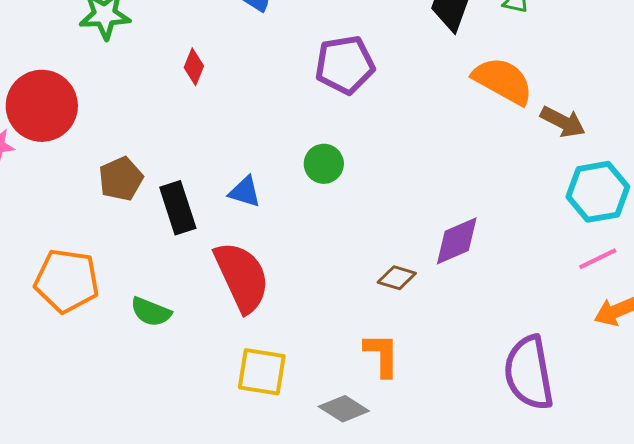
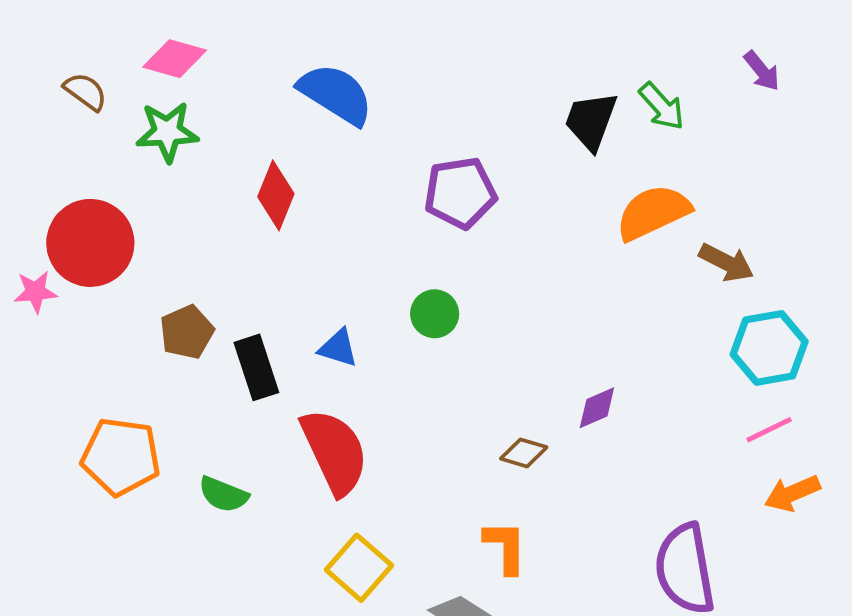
red diamond: (194, 67) -> (276, 195), size x1.5
orange semicircle: (503, 81) -> (653, 212), turned -54
purple diamond: (457, 241) -> (597, 408), size x0.7
yellow square: (262, 372) -> (359, 568), turned 32

